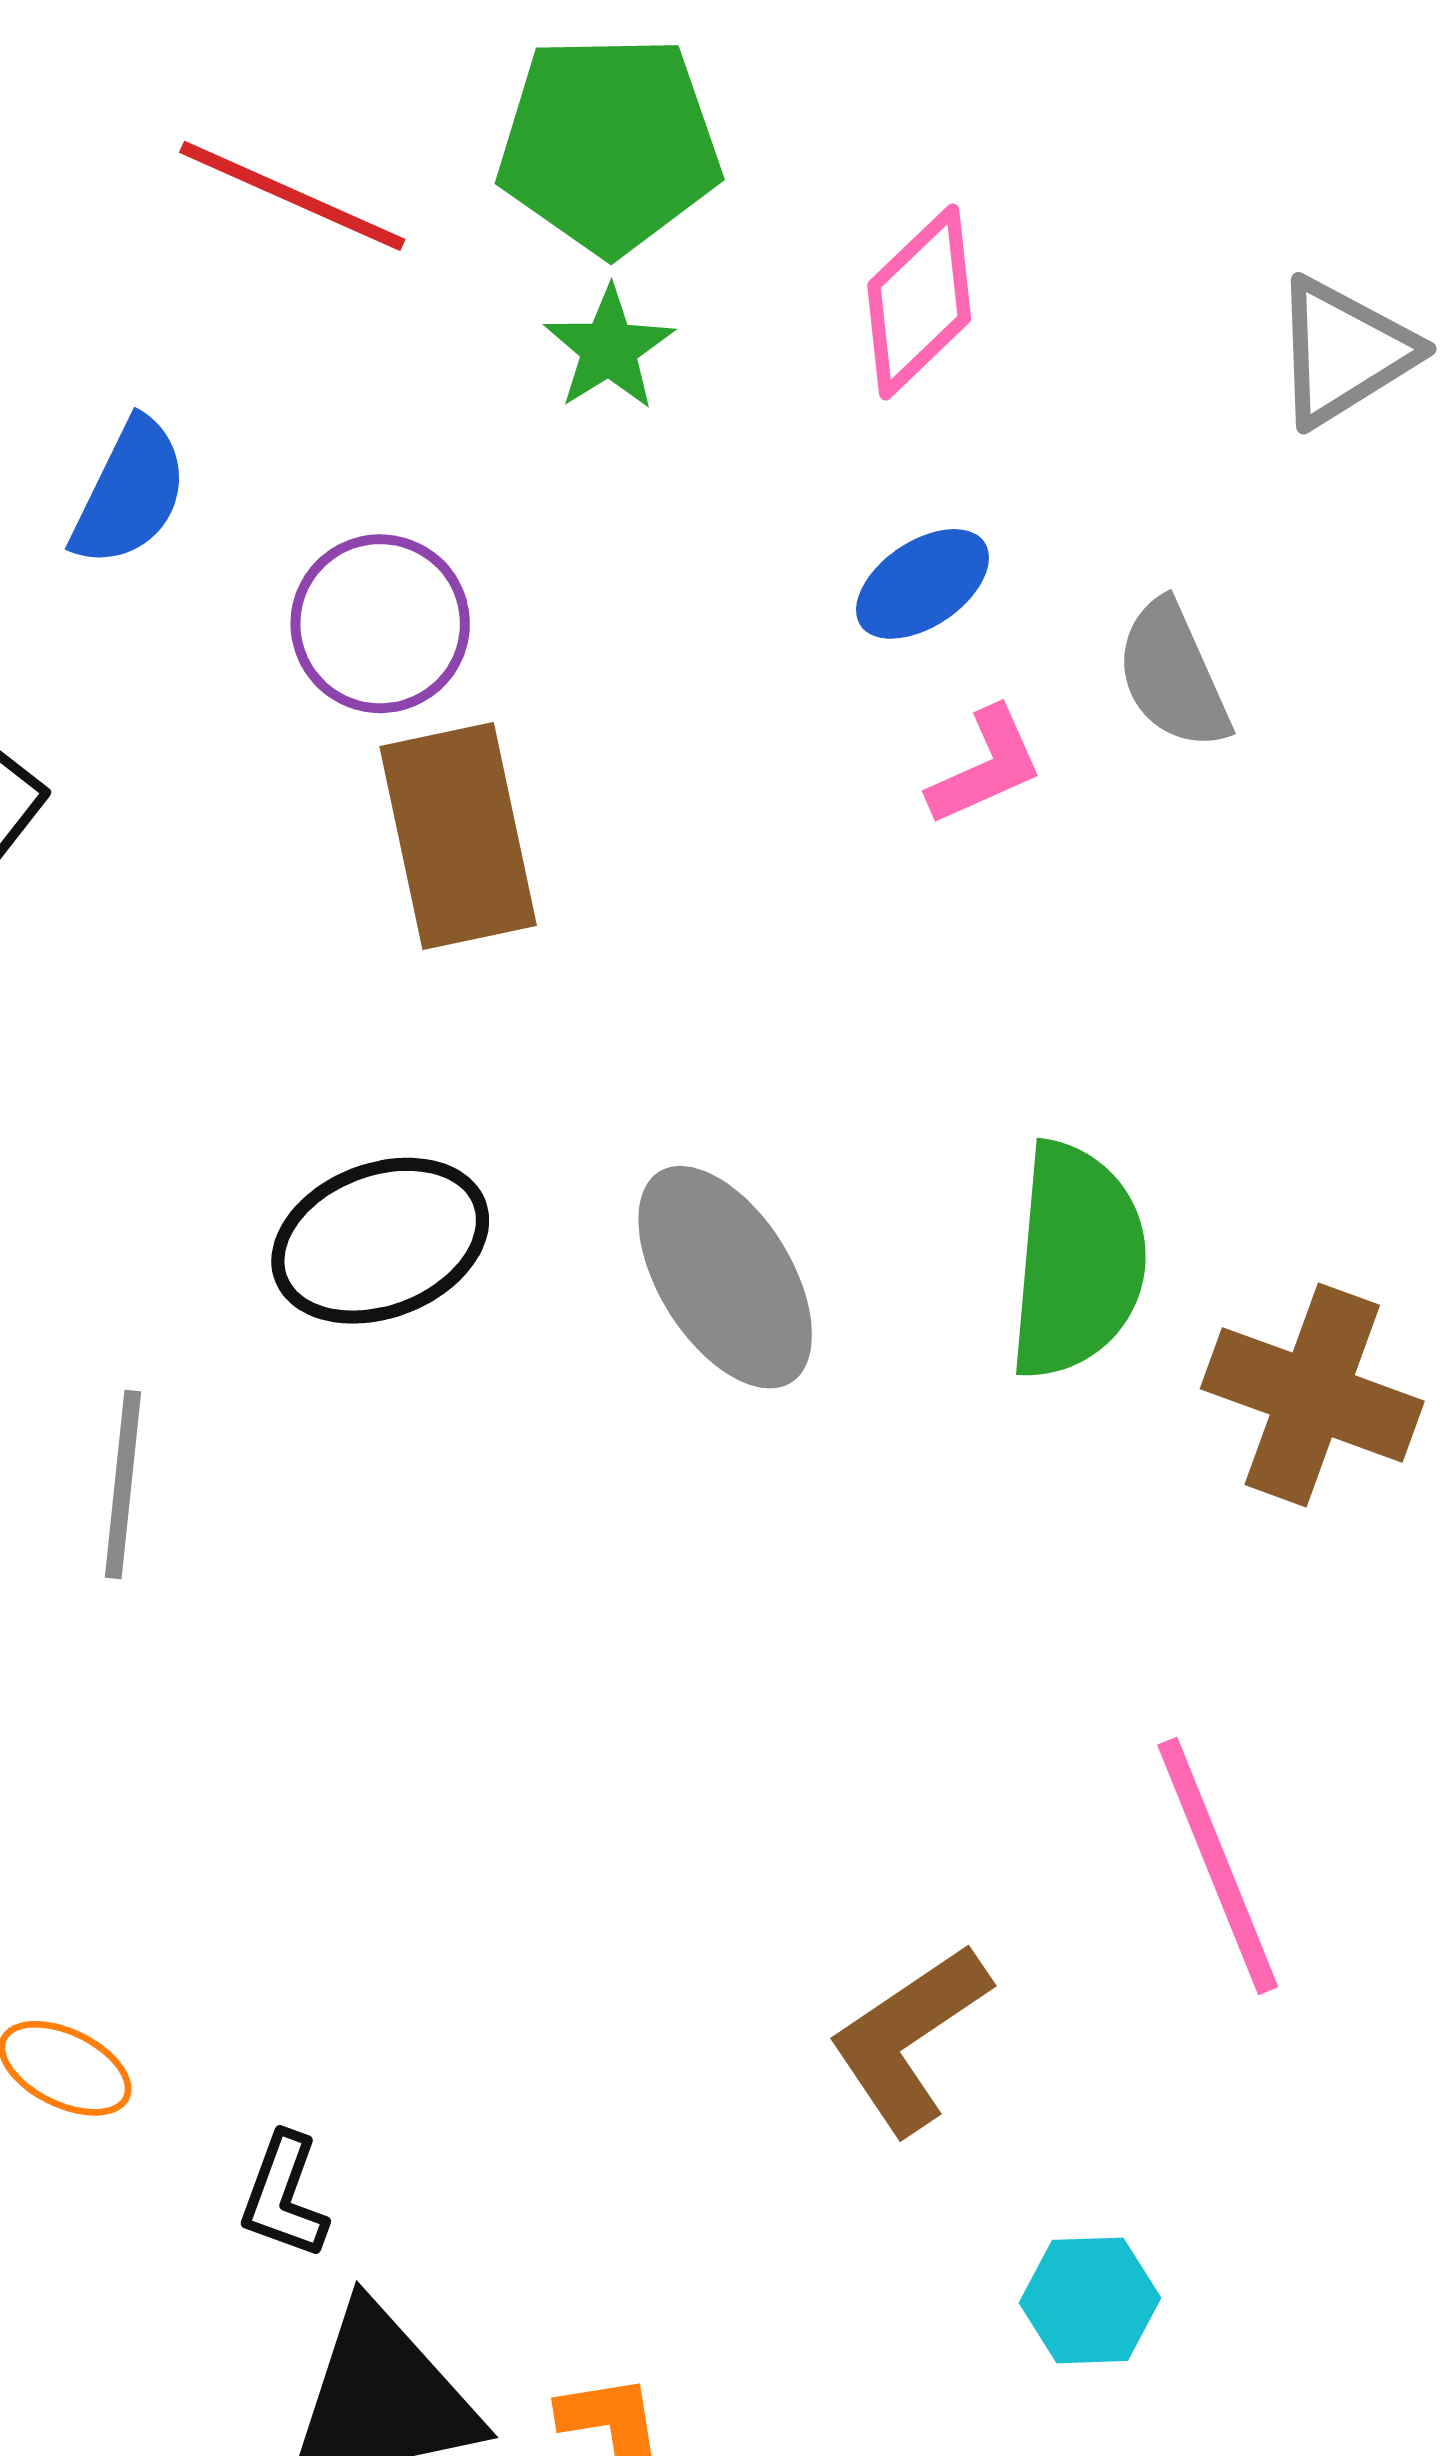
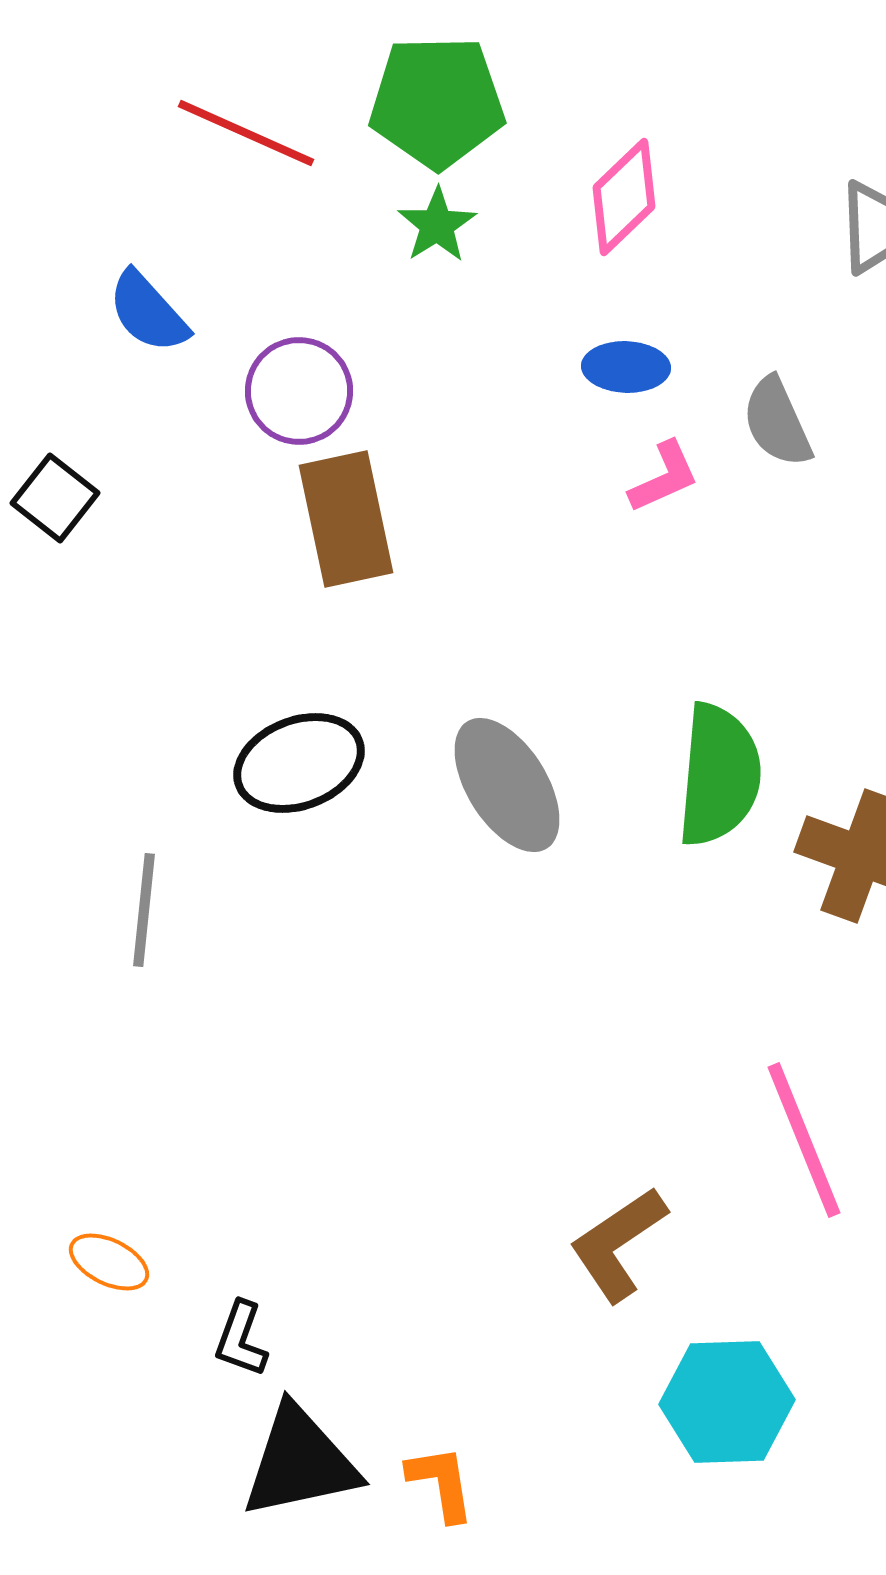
blue semicircle: (130, 493) -> (148, 312), turned 112
blue ellipse: (922, 584) -> (626, 367), turned 36
cyan hexagon: (1090, 2300) -> (727, 1402), size x1.6

